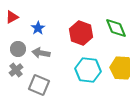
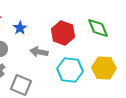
gray arrow: (41, 53) -> (39, 52), moved

